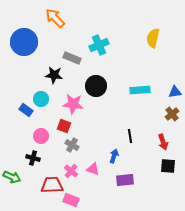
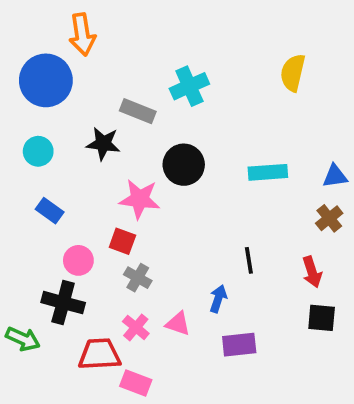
orange arrow: (55, 18) -> (82, 34), moved, turned -145
cyan circle: (41, 99) -> (38, 151), moved
black cross: (33, 158) -> (63, 303), size x1.5

